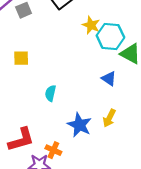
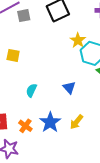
blue triangle: (109, 79) -> (69, 88), moved
orange cross: (53, 150) -> (25, 126), moved

